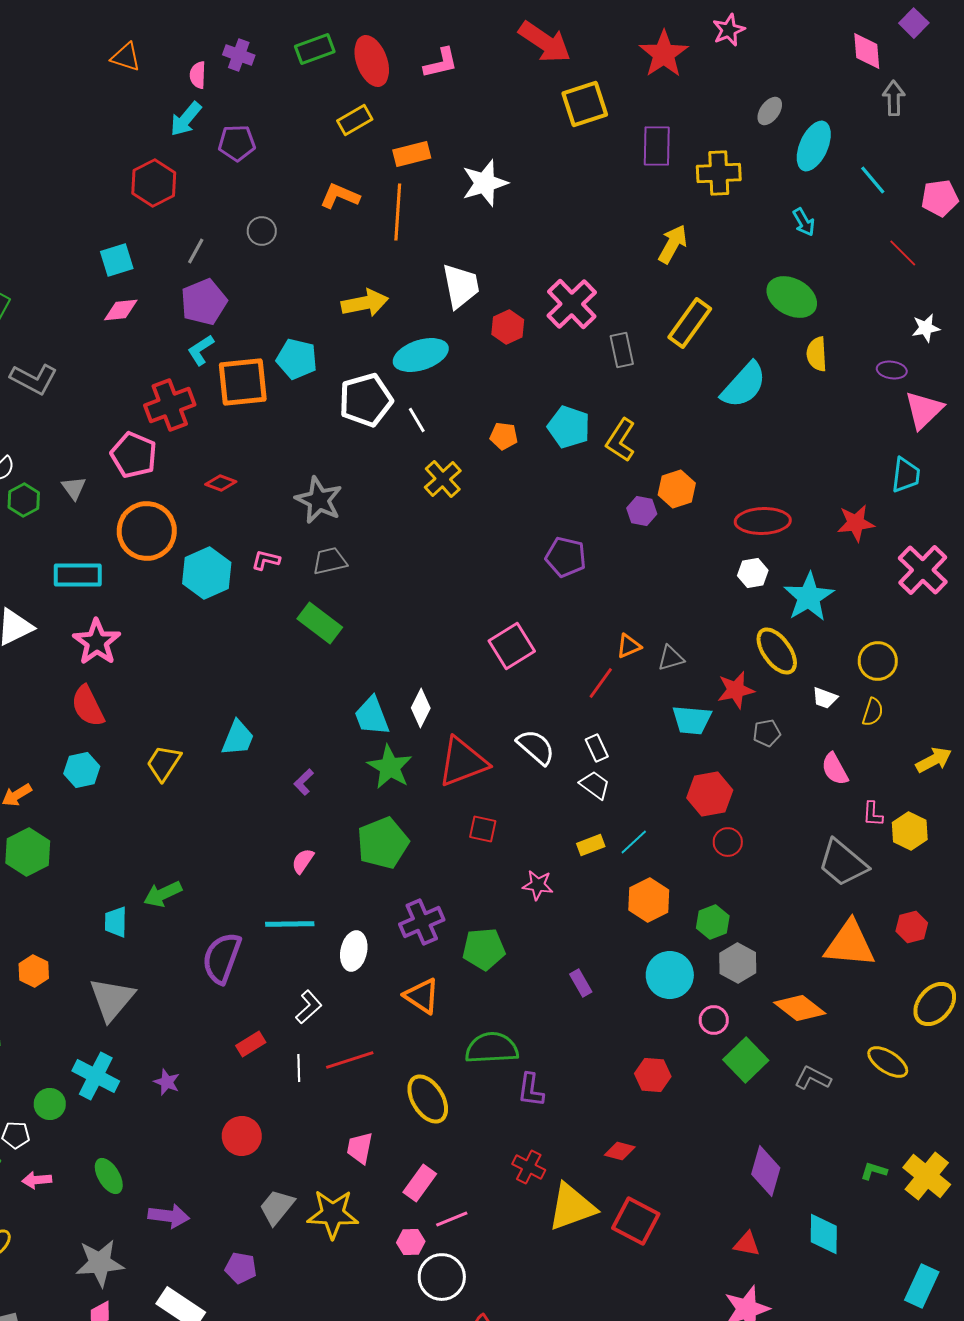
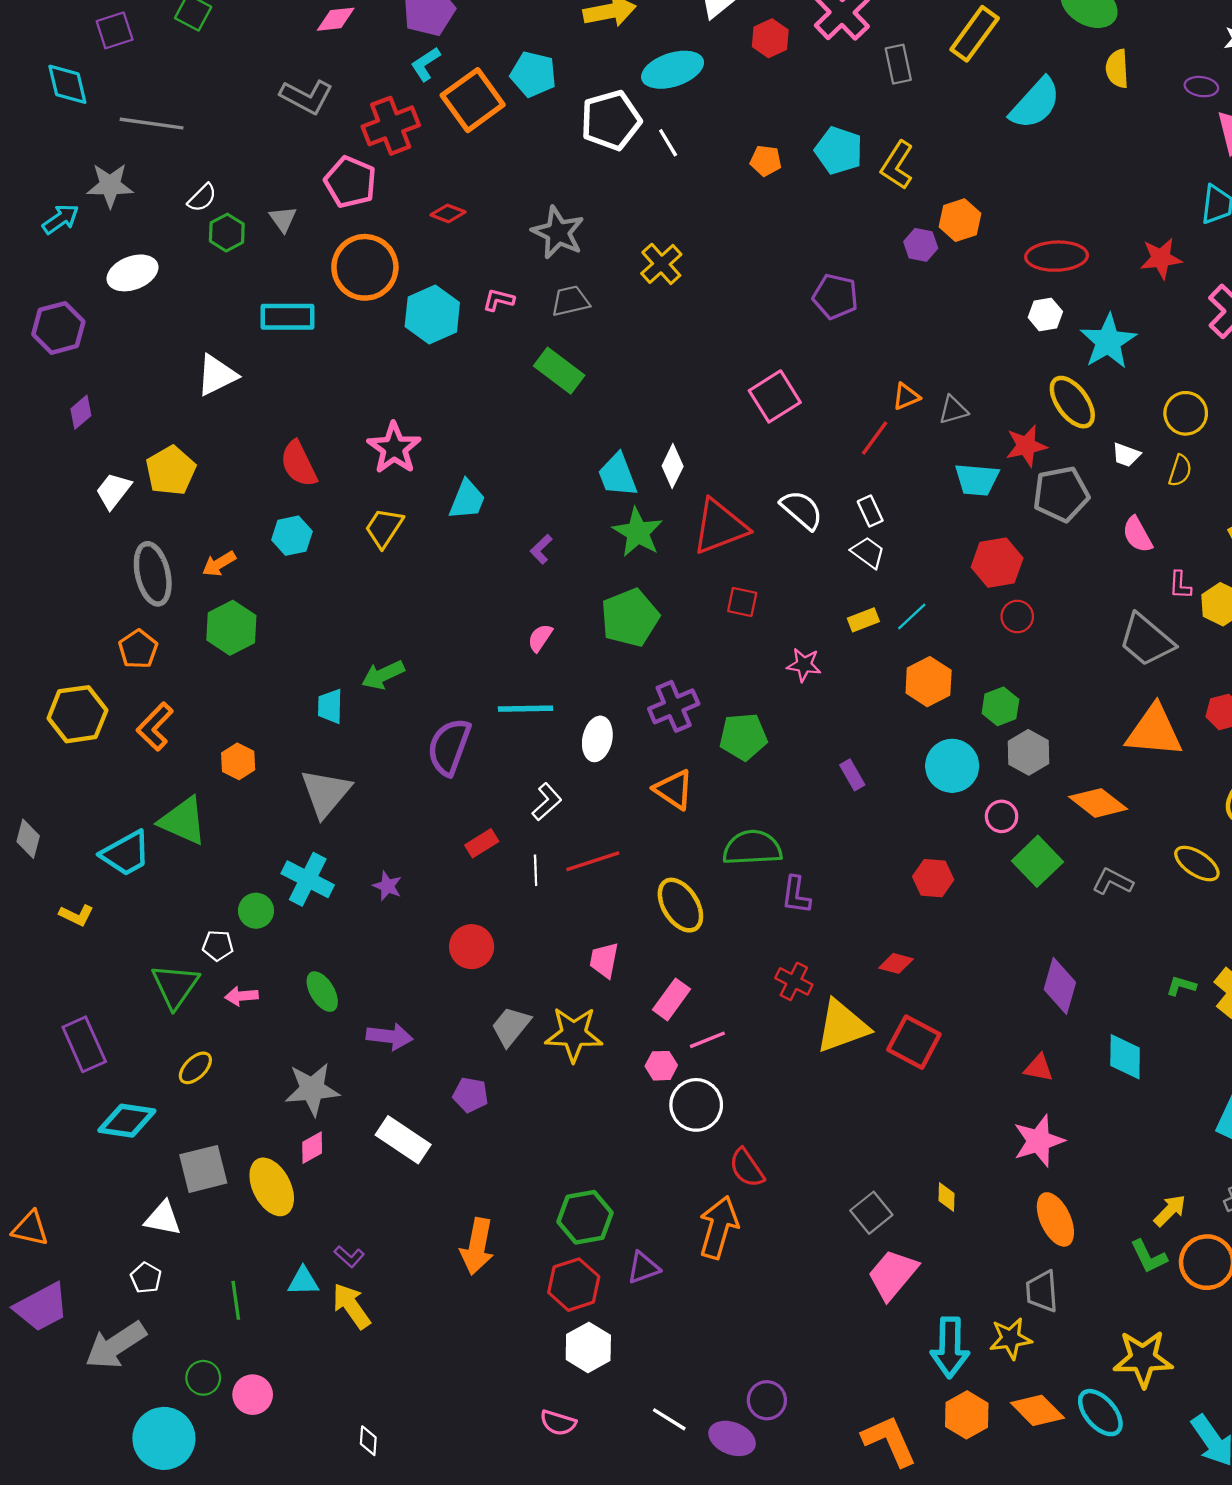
gray L-shape: (34, 379) -> (307, 97), moved
orange square: (243, 382) -> (473, 100), turned -30
yellow cross: (443, 479) -> (661, 264), moved
pink star: (97, 642) -> (394, 448), moved
gray pentagon: (767, 733) -> (1061, 494), size x1.8

